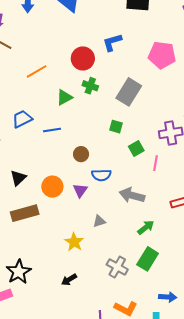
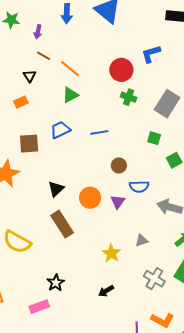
orange line: (37, 71) -> (70, 69), moved, turned 70
green triangle: (64, 97) -> (70, 95), moved
blue line: (52, 130) -> (99, 132), moved
brown rectangle: (25, 213) -> (62, 224), turned 72
gray triangle: (99, 221) -> (142, 240), moved
black star: (19, 272) -> (56, 283), size x0.7

